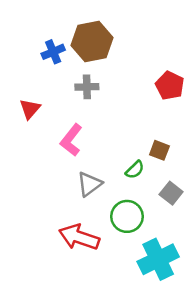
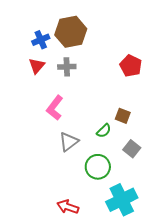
red triangle: (30, 109) -> (37, 66), moved
red arrow: (79, 237) -> (68, 207), moved, size x0.7

